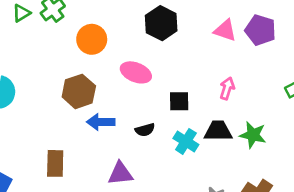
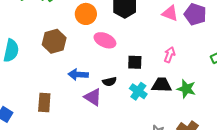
orange circle: (92, 39) -> (86, 14), moved
brown hexagon: (79, 91) -> (54, 41), moved
purple triangle: (120, 174) -> (93, 97), moved, turned 36

